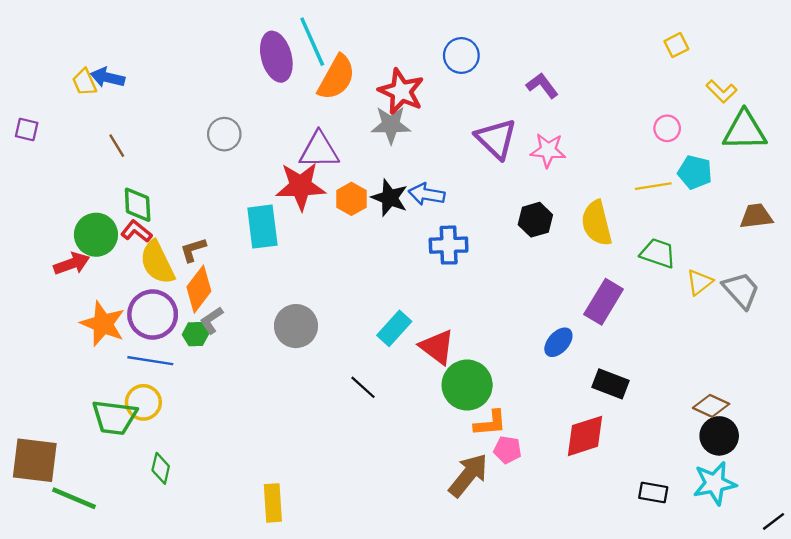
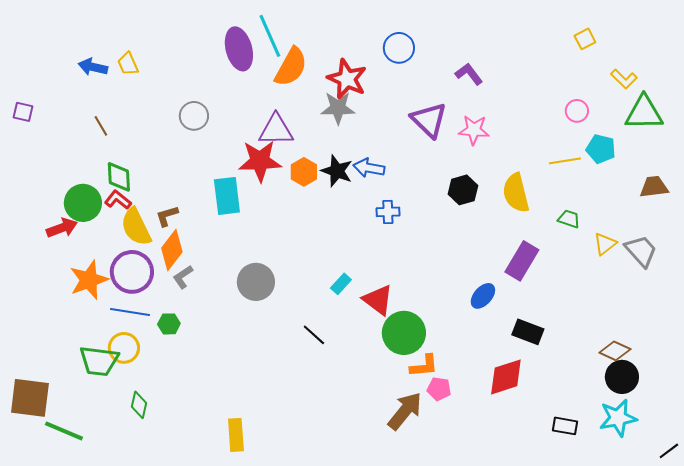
yellow trapezoid: (84, 82) -> (128, 64), moved
blue cross: (449, 245) -> (388, 212), size x0.7
green trapezoid: (658, 253) -> (569, 219), size x0.7
orange star: (103, 324) -> (89, 280), turned 30
cyan rectangle: (394, 328) -> (341, 284), size x0.7
green hexagon: (195, 334) -> (169, 324), moved

